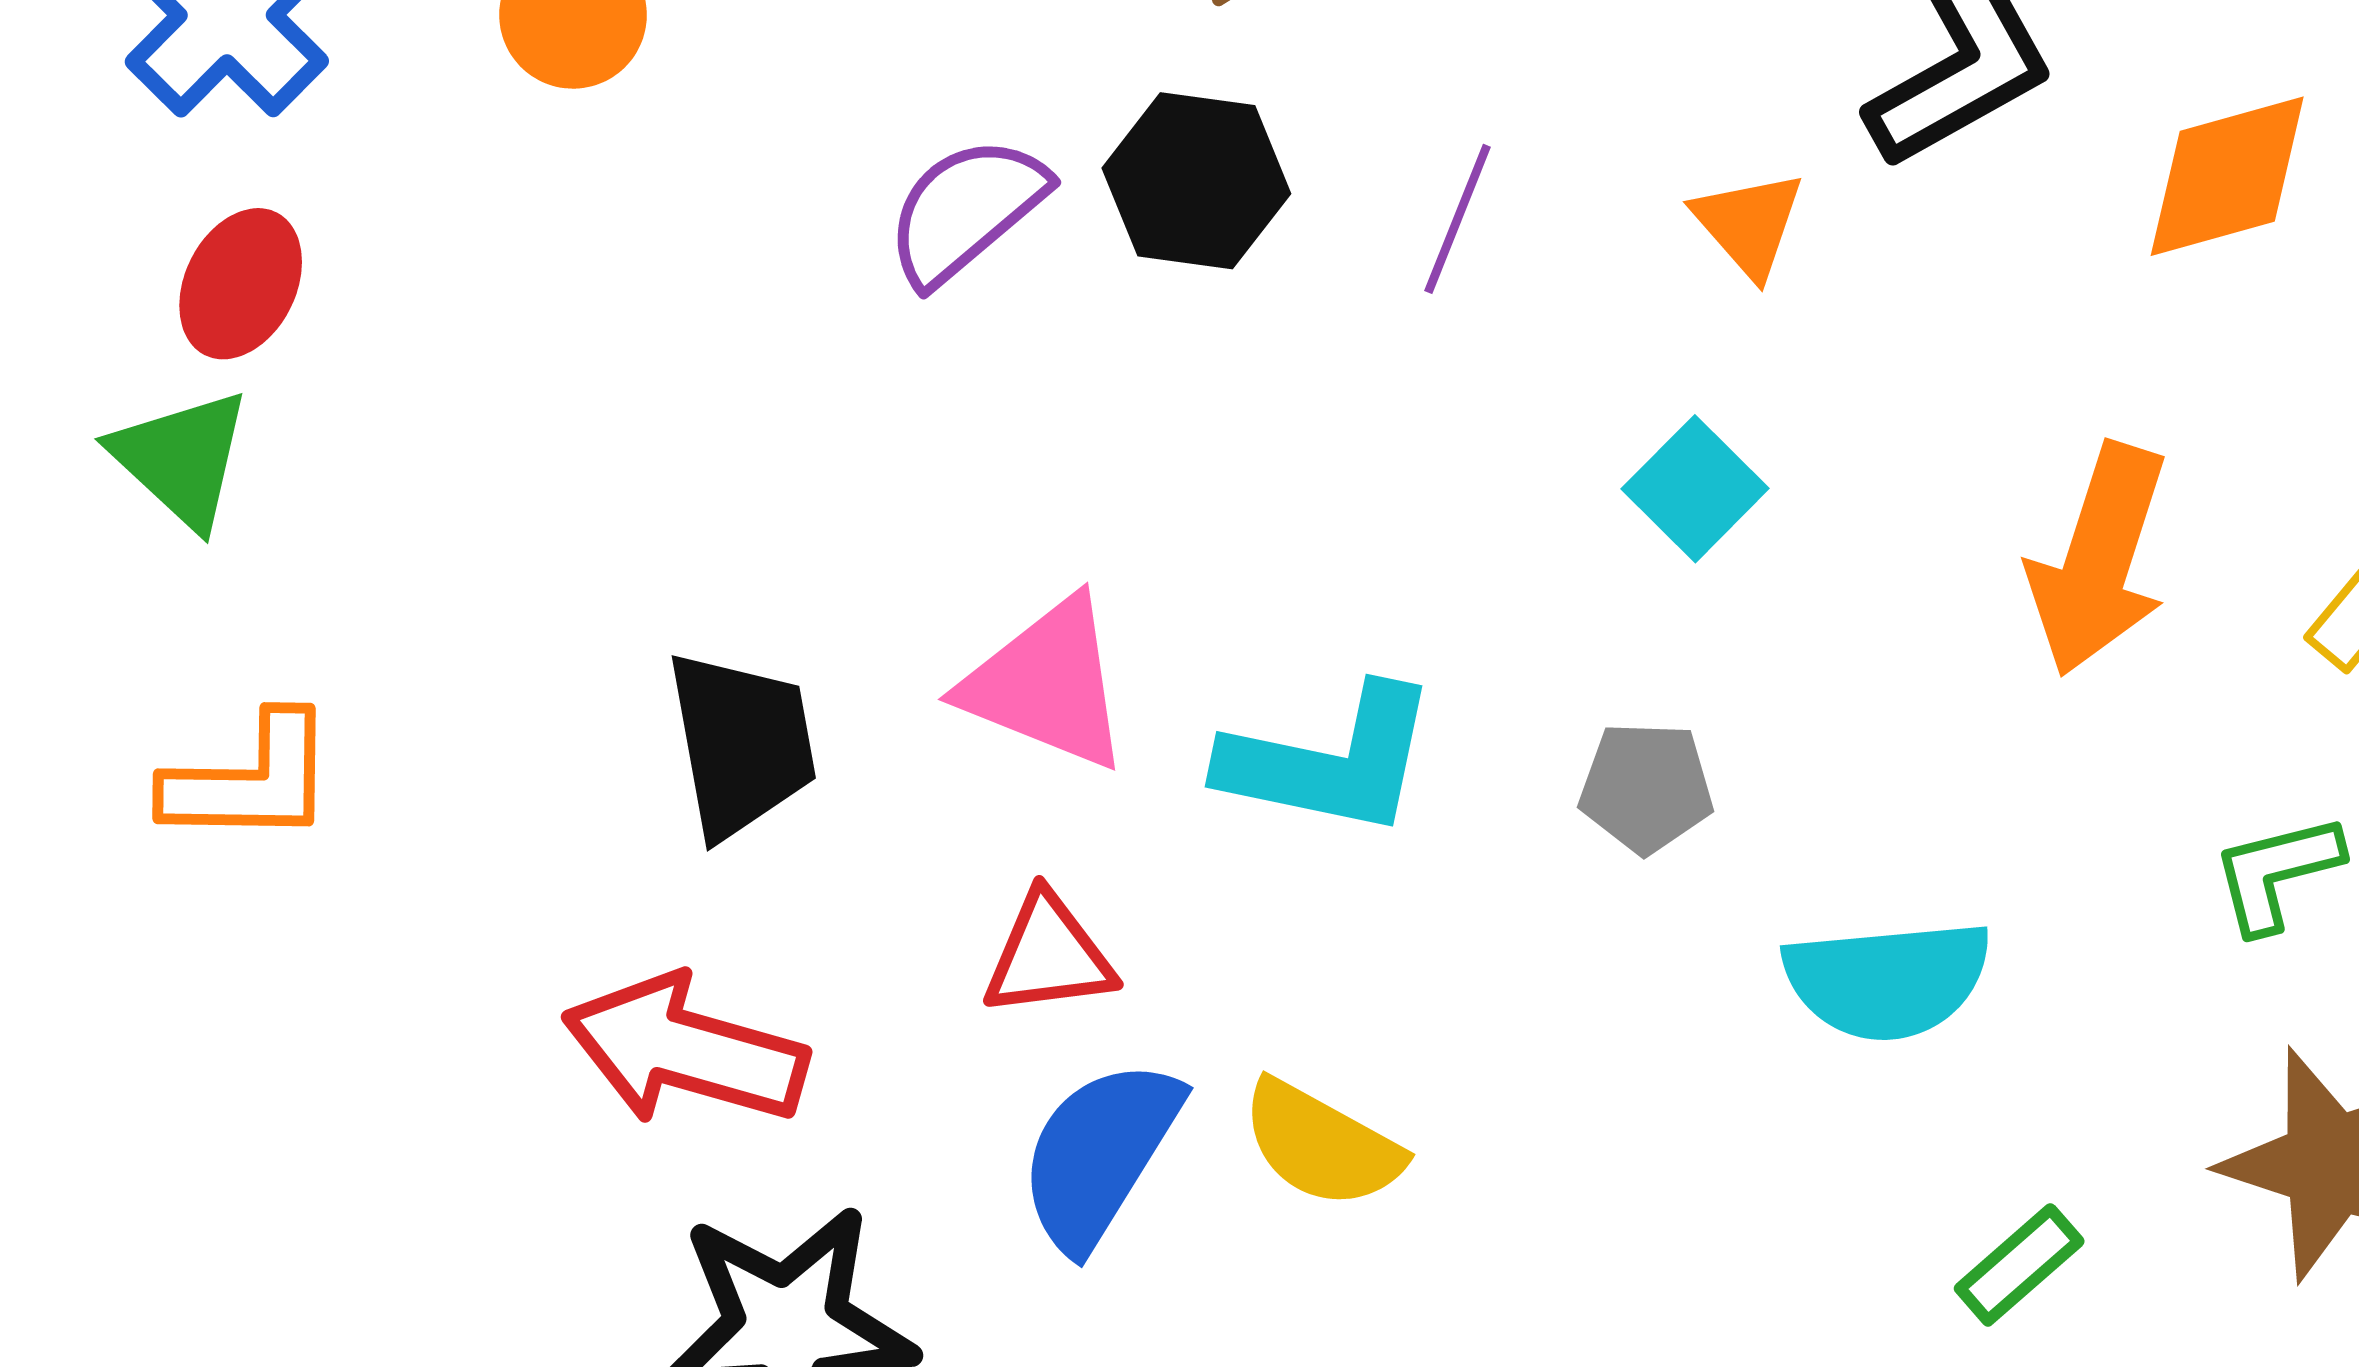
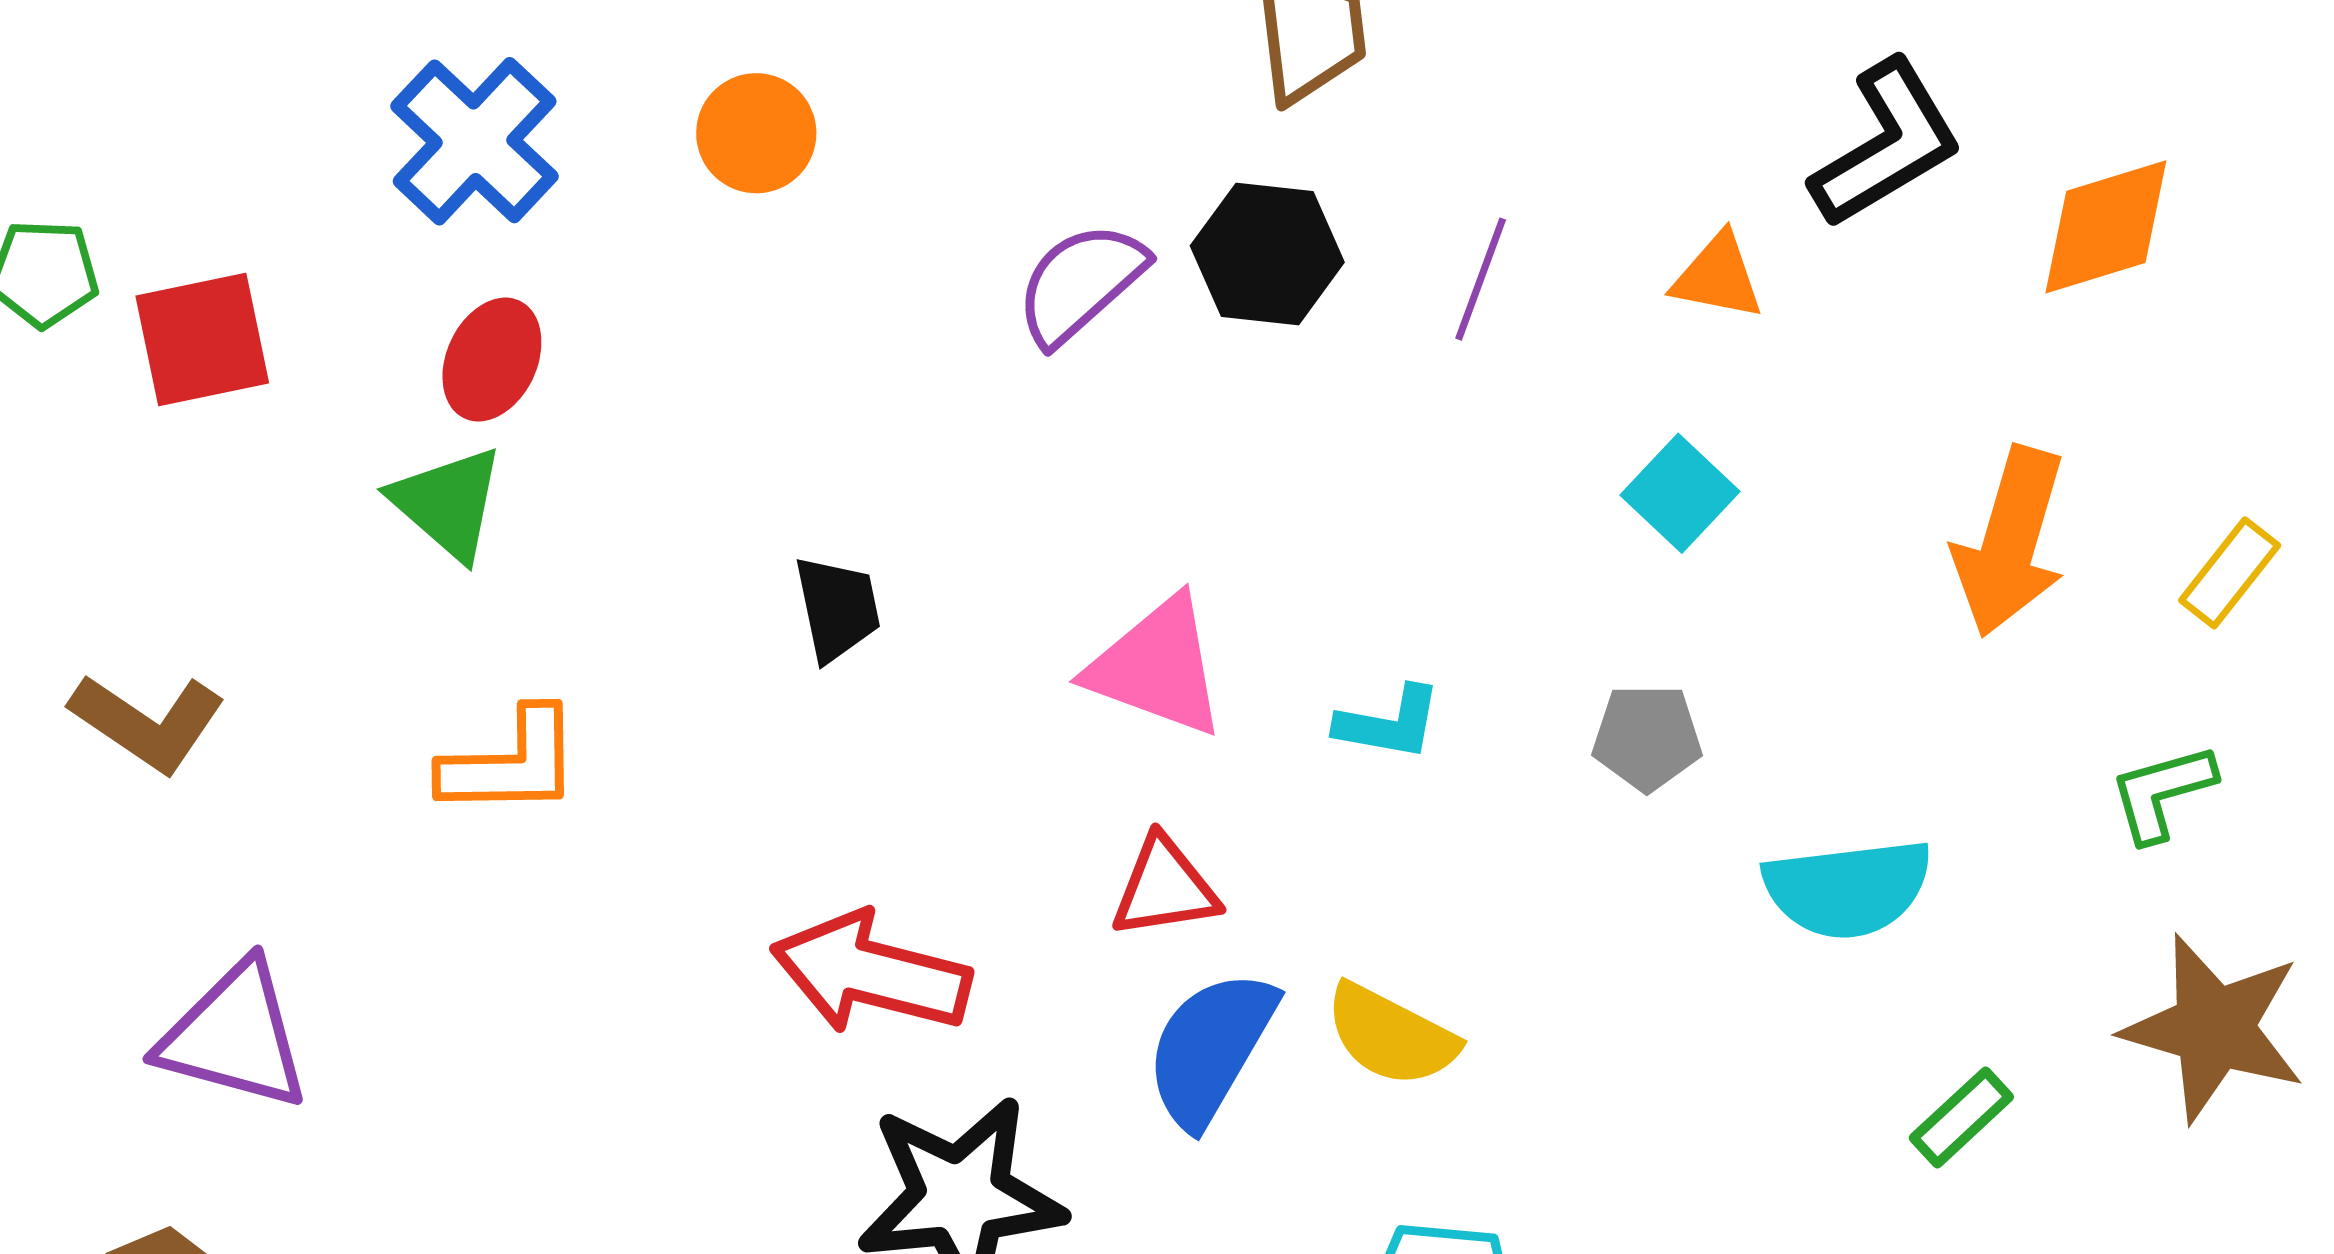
orange triangle: (1749, 224) -> (1718, 277), turned -36
black trapezoid: (741, 744) -> (837, 608), moved, size x0.7
cyan L-shape: (1330, 761) -> (1389, 723), size x0.6

